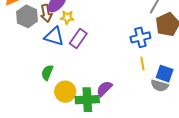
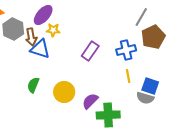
brown arrow: (46, 13) -> (31, 37), moved
purple rectangle: (78, 38) -> (90, 51), moved
yellow circle: (65, 92) -> (64, 92), moved
green cross: (87, 100) -> (108, 115), moved

